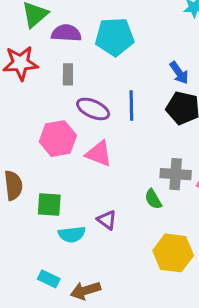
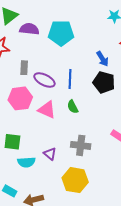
gray rectangle: (68, 74) -> (24, 68), moved
gray cross: (176, 174) -> (81, 145), moved
green semicircle: (153, 199) -> (73, 107), moved
yellow hexagon: (173, 253) -> (75, 180), moved

